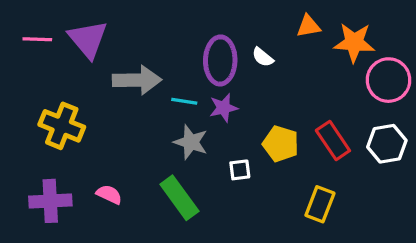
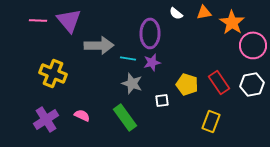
orange star: (354, 42) -> (232, 22), turned 30
white semicircle: (263, 57) -> (176, 13), moved
purple cross: (50, 201) -> (46, 119), turned -30

